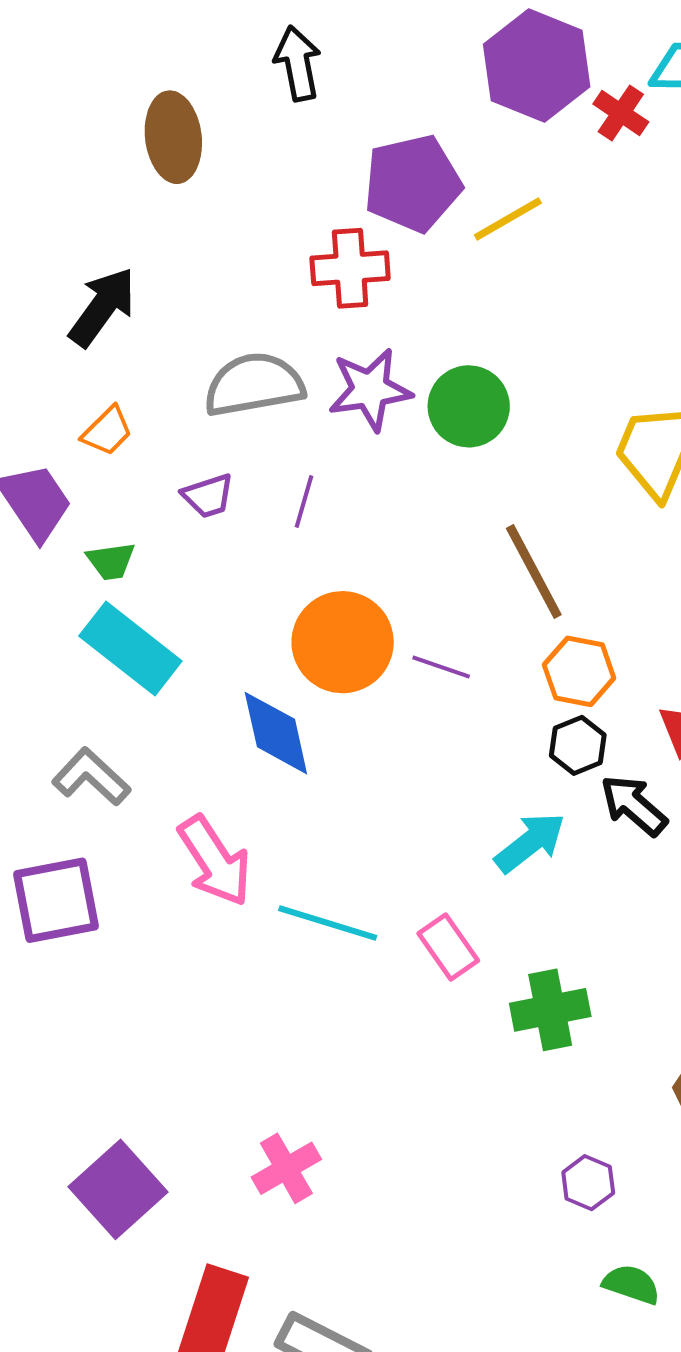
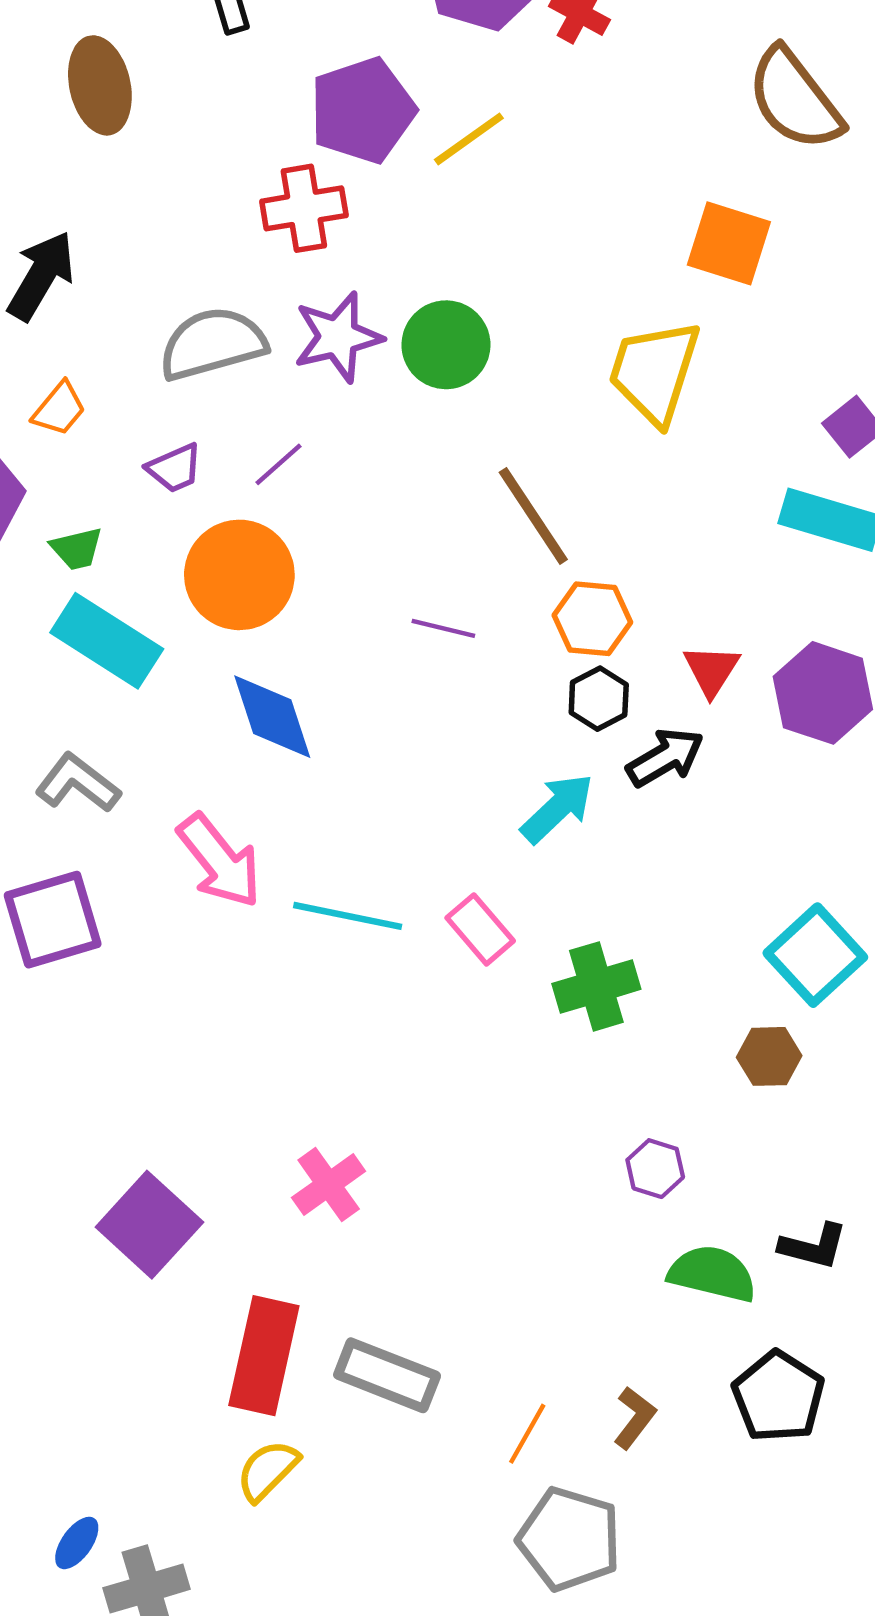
purple line: (304, 501) -> (278, 464), turned 38
orange circle: (343, 642) -> (239, 575), moved
black arrow: (634, 805) -> (665, 757), turned 114
green semicircle: (631, 1284) -> (712, 1274), size x1.4

